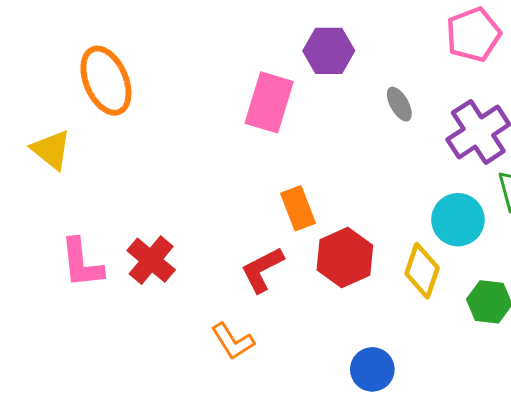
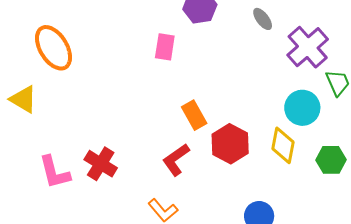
pink rectangle: (269, 102) -> (165, 47), size x0.7
gray ellipse: (399, 104) -> (263, 19), moved

